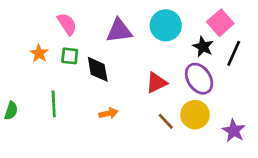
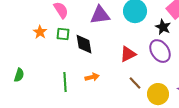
green line: (54, 104) -> (65, 82), moved
yellow circle: (195, 115) -> (158, 94), moved

